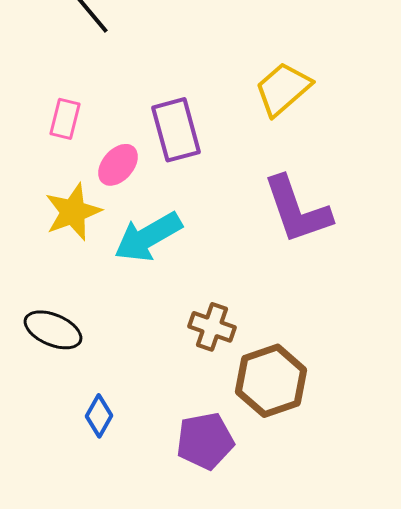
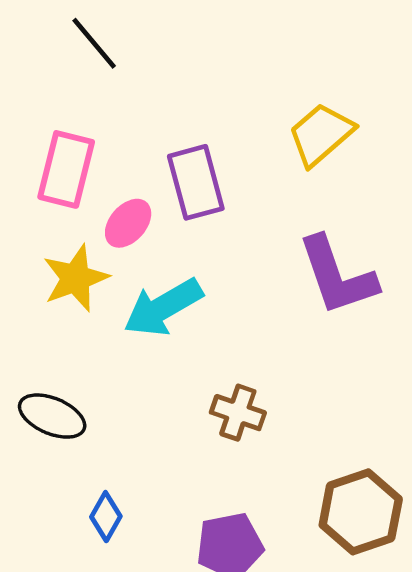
pink rectangle: (65, 119) -> (66, 169), size x1.6
brown hexagon: (271, 381) -> (361, 512), moved

